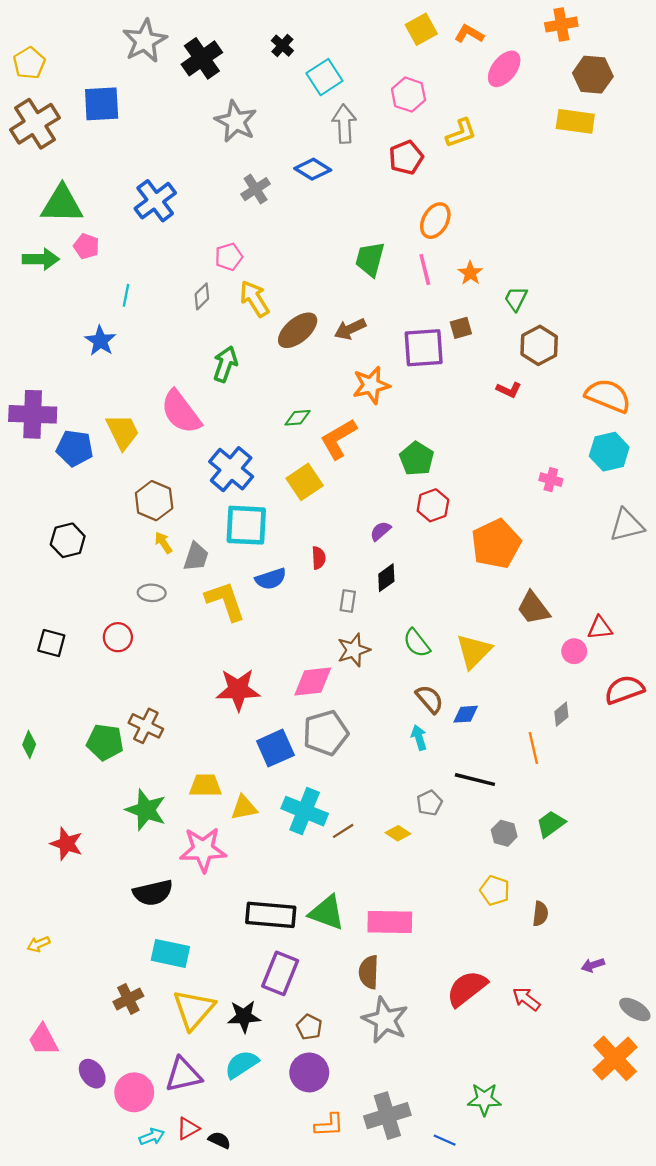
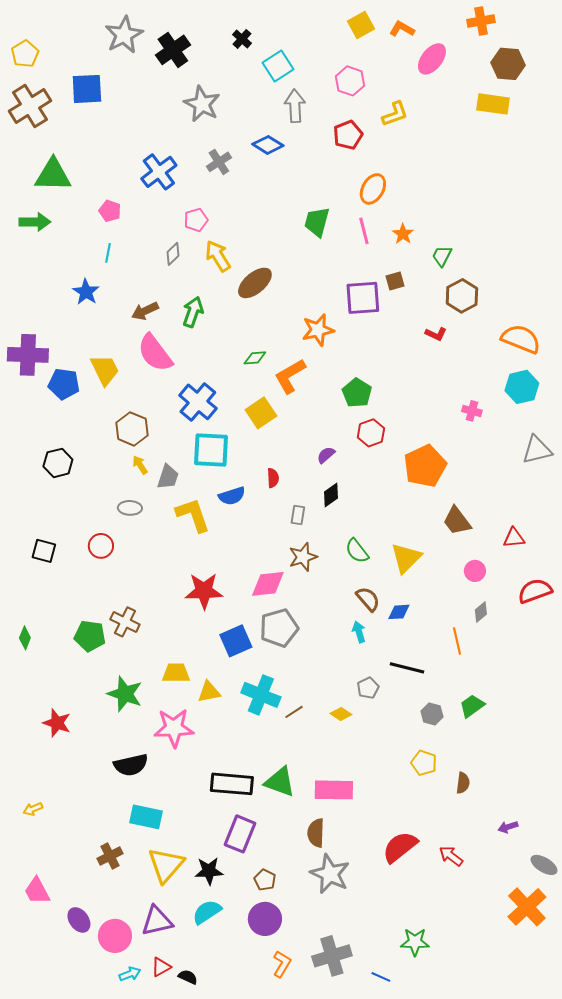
blue cross: (155, 201) -> (159, 172), moved
pink pentagon: (86, 246) -> (110, 211), moved
brown arrow: (350, 329) -> (145, 311), moved
pink circle: (574, 651) -> (475, 571), moved
orange L-shape: (329, 1125) -> (282, 964), turned -56

